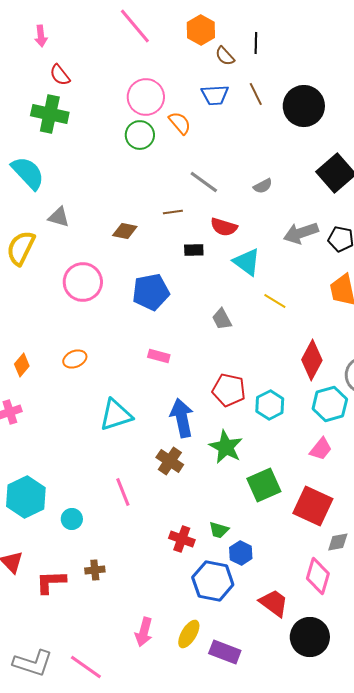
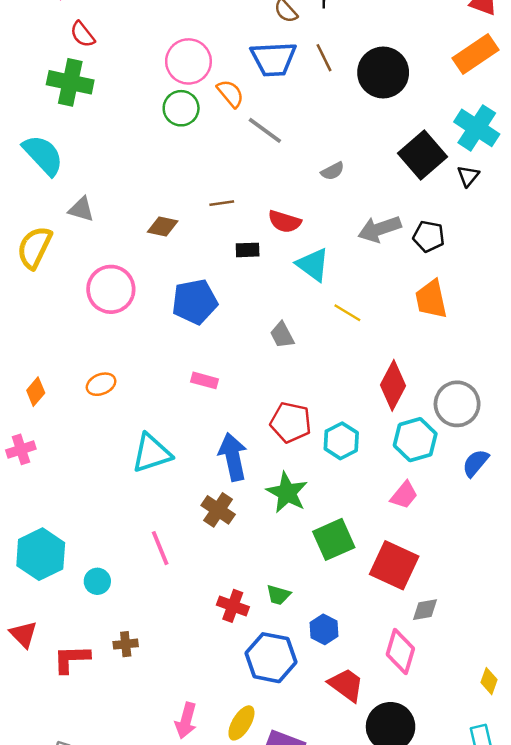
blue trapezoid: (215, 95) -> (273, 59), size x1.4
gray line: (204, 182) -> (265, 130), moved
blue hexagon: (241, 553) -> (324, 629), moved

